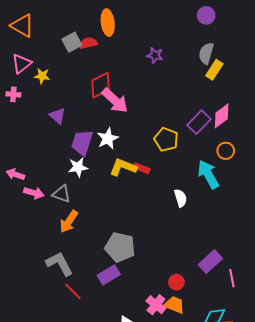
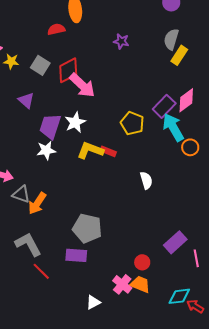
gray square: (72, 42) -> (40, 65), moved, turned -30
orange circle: (226, 151) -> (190, 147), moved
cyan arrow: (208, 174) -> (173, 127), moved
gray triangle: (62, 194) -> (21, 194), moved
purple rectangle: (109, 275) -> (76, 255), turned 35

